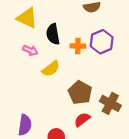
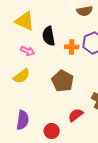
yellow semicircle: (51, 69) -> (22, 76), moved
brown pentagon: (80, 93) -> (63, 81), moved

